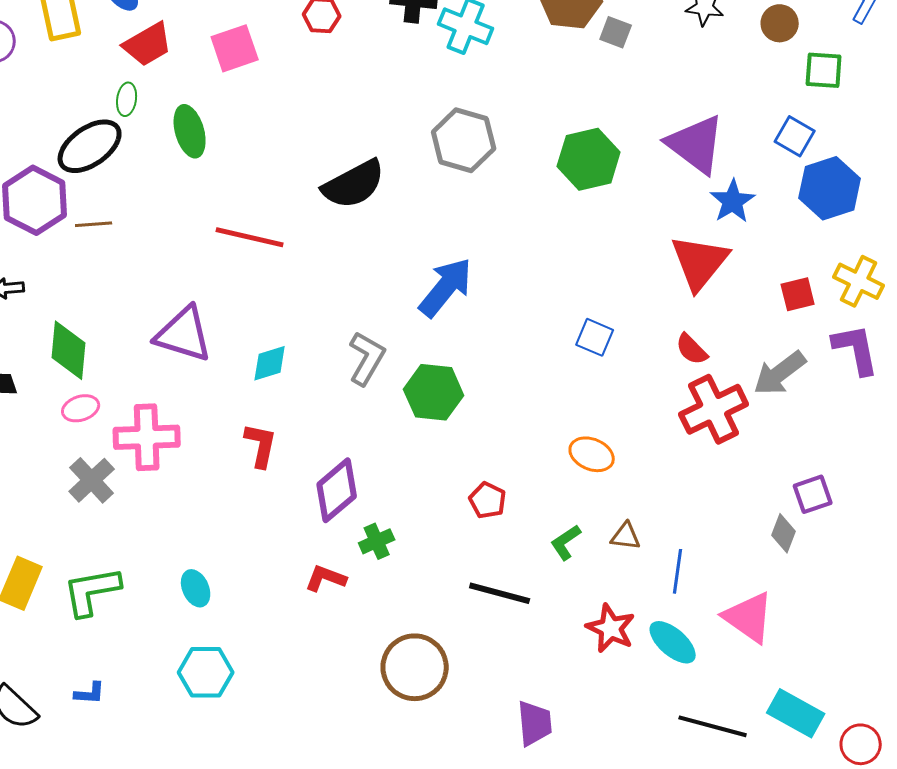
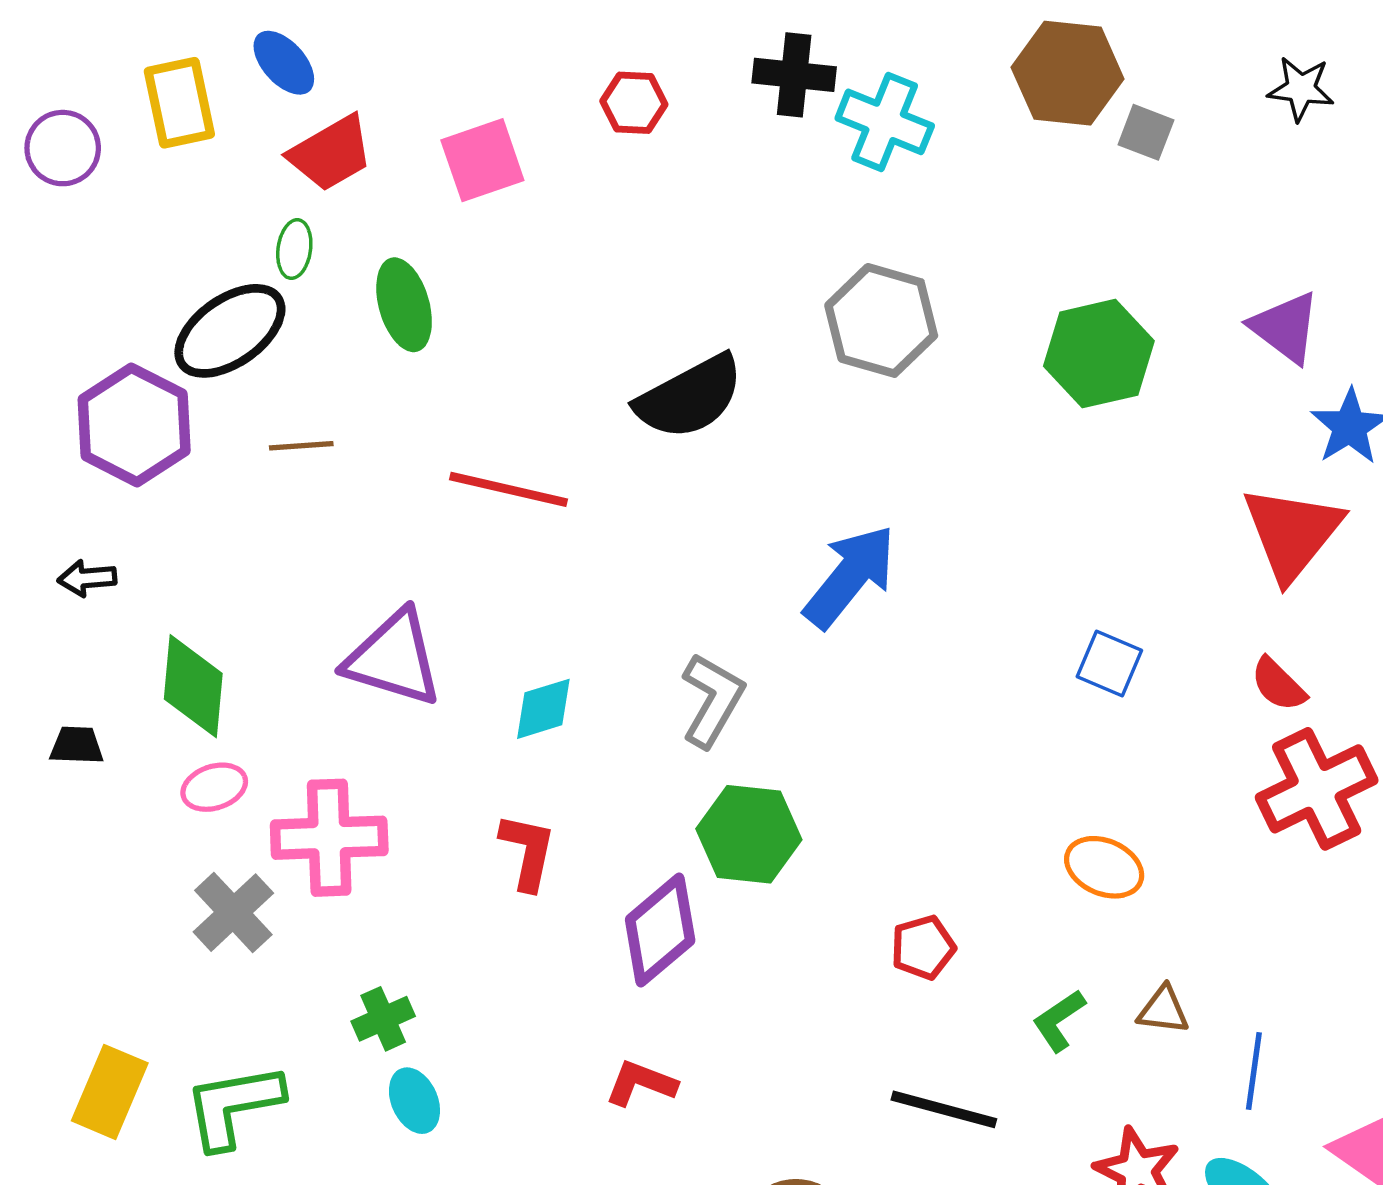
purple triangle: (696, 144) -> (1285, 327), size x0.7
brown line: (94, 224) -> (301, 446), moved
green hexagon: (434, 392) -> (749, 834), moved
red pentagon: (488, 500) -> (923, 947), turned 30
green cross: (377, 541) -> (383, 1019), moved

